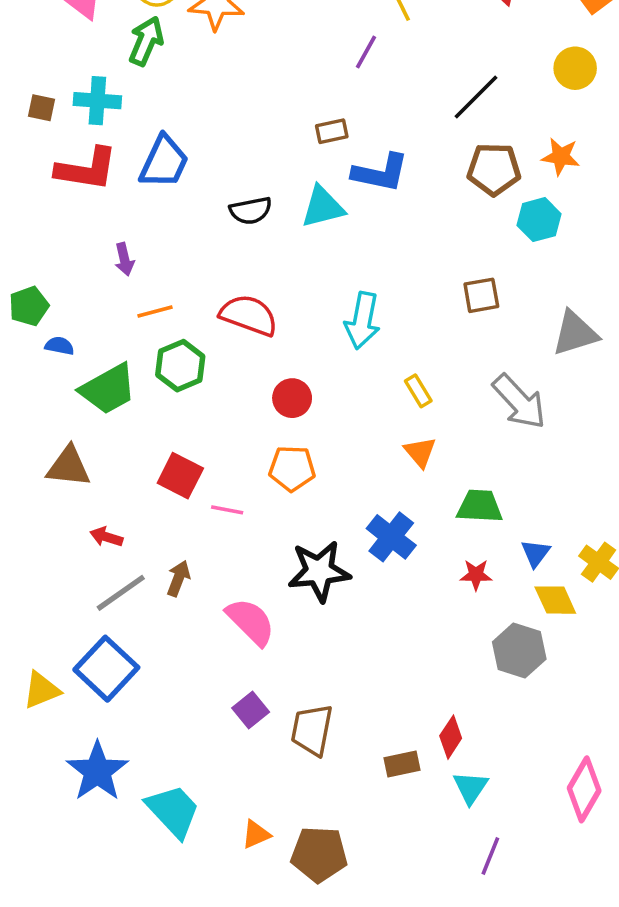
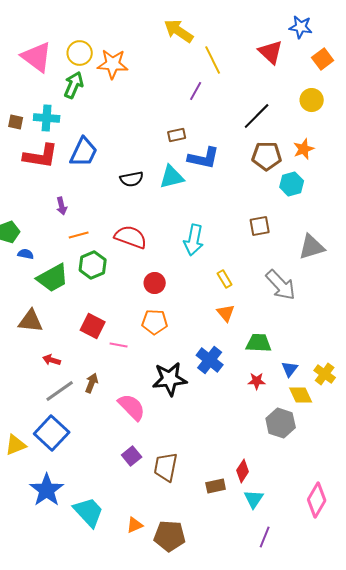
orange star: (561, 157) -> (304, 149), turned -30

